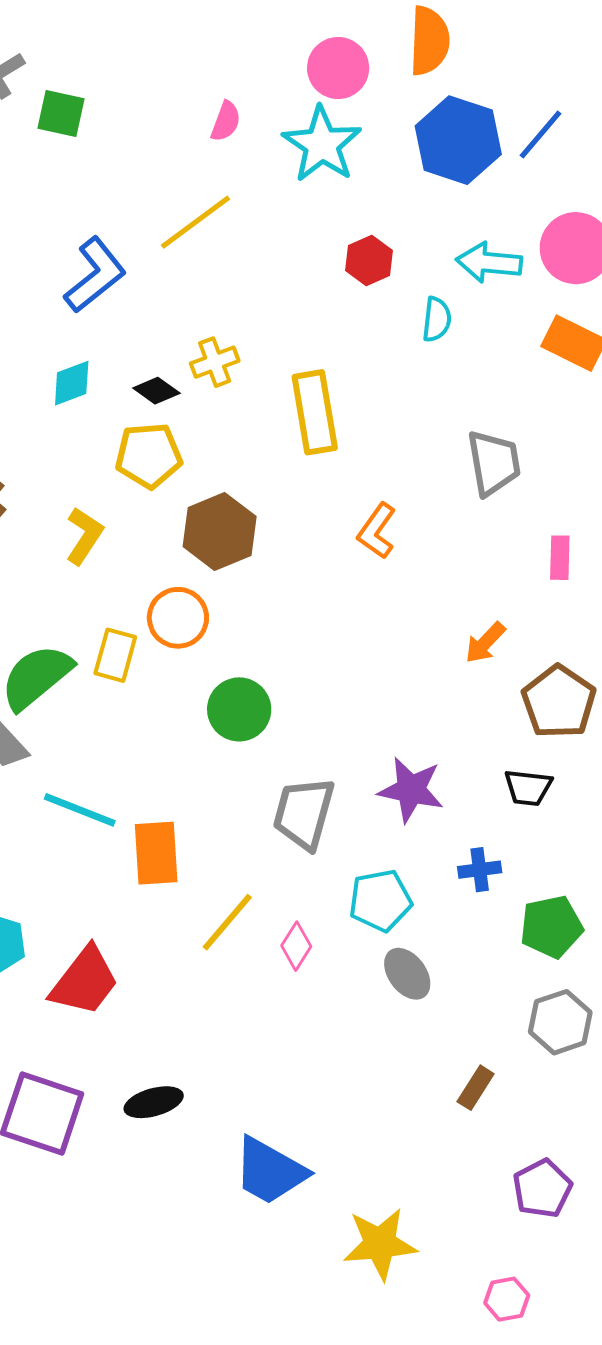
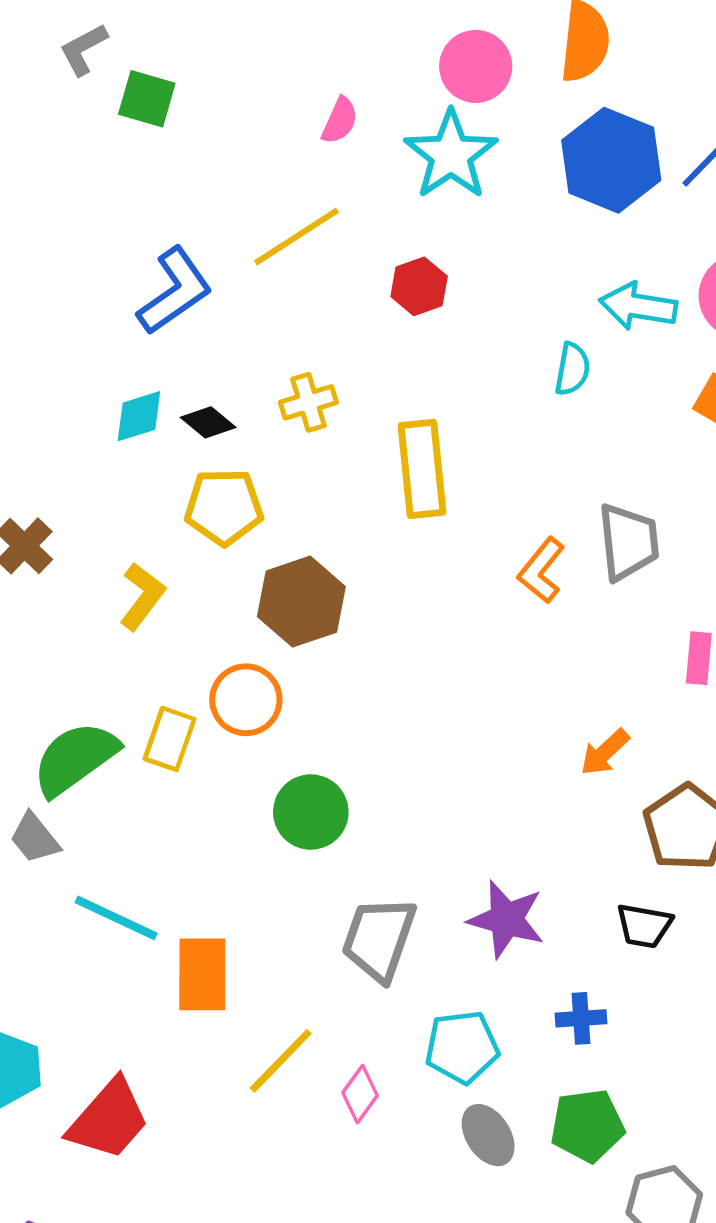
red hexagon: (369, 260) -> (419, 286), moved
black diamond: (156, 391) -> (208, 422), moved
orange L-shape: (377, 531) -> (541, 570), moved
green pentagon: (551, 927) -> (587, 1126), moved

